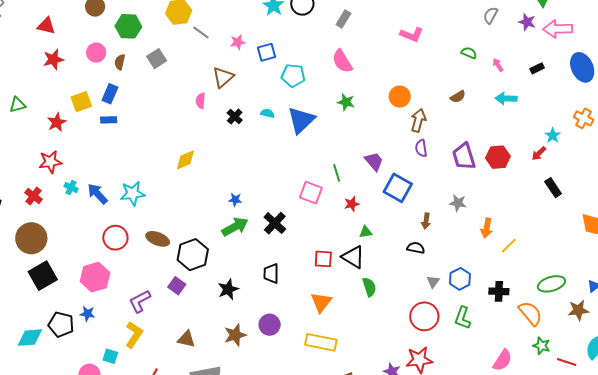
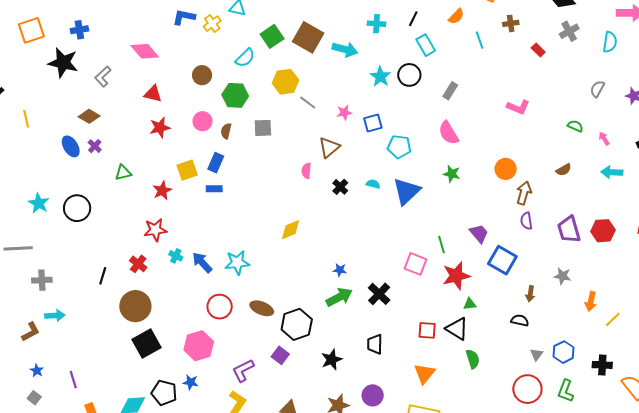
gray square: (157, 59) -> (263, 128), turned 30
red star: (352, 204) -> (456, 276), size x1.8

